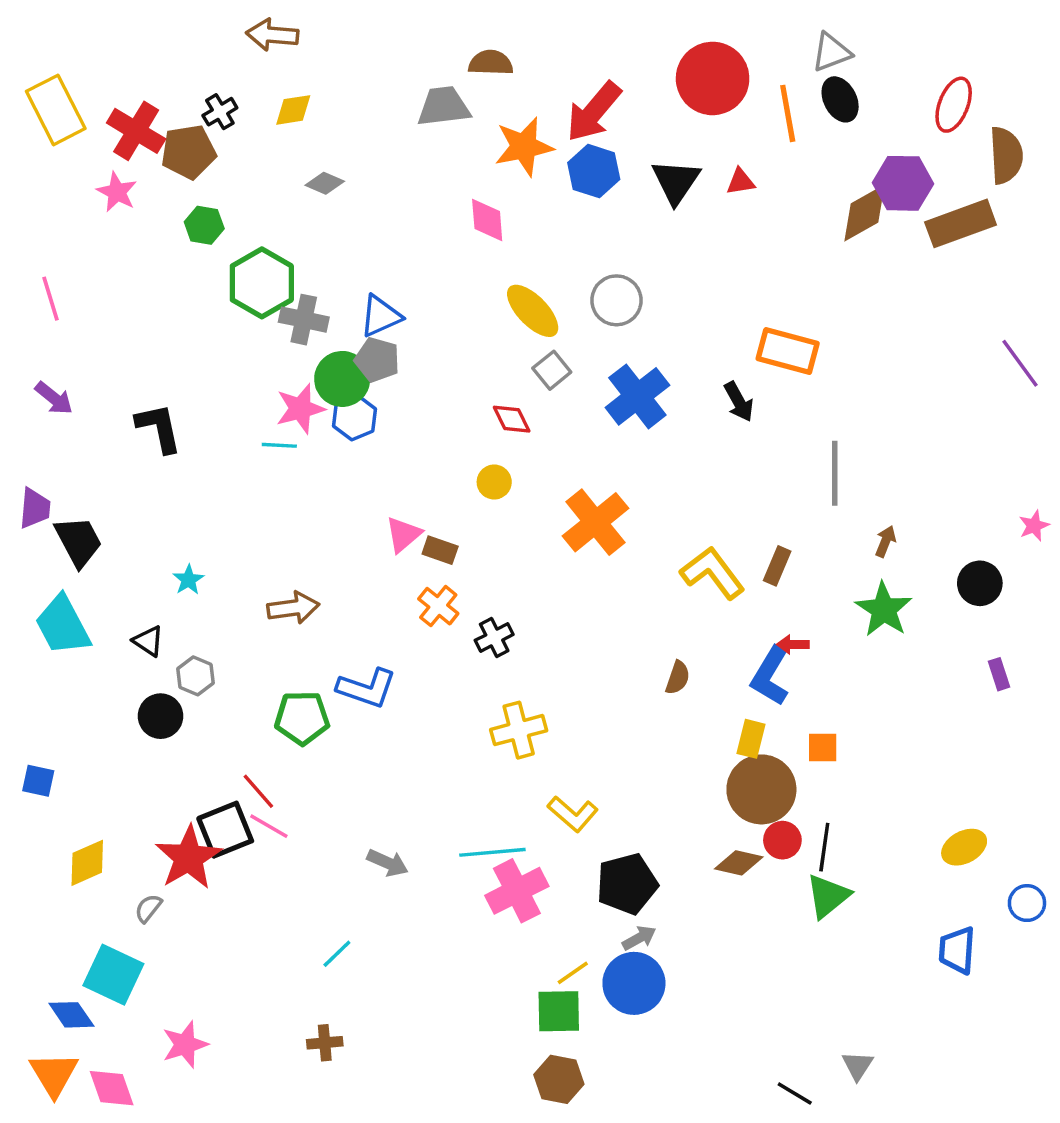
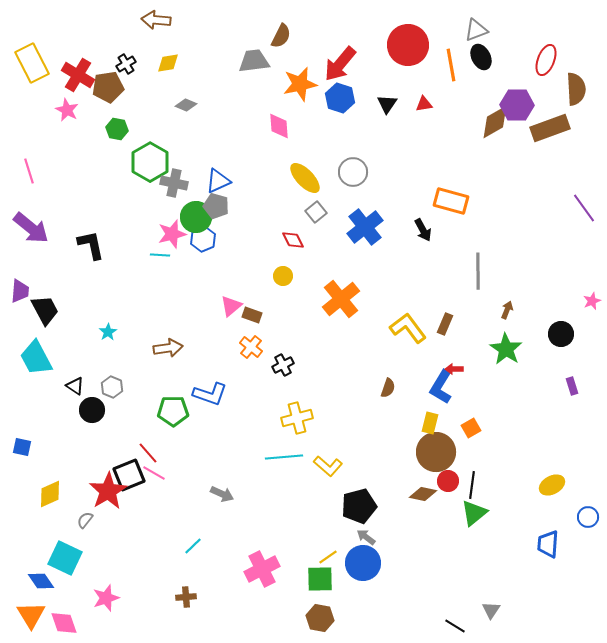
brown semicircle: (491, 63) -> (281, 36), turned 115
black triangle: (676, 182) -> (387, 104), size x0.7
purple arrow: (54, 398) -> (31, 228), size x1.6
black triangle: (148, 641) -> (75, 386), moved
orange square: (823, 748) -> (471, 428), turned -30
cyan line: (492, 852) -> (284, 457), moved
pink cross: (517, 891) -> (262, 569), moved
gray arrow: (639, 938) -> (366, 537), turned -114

